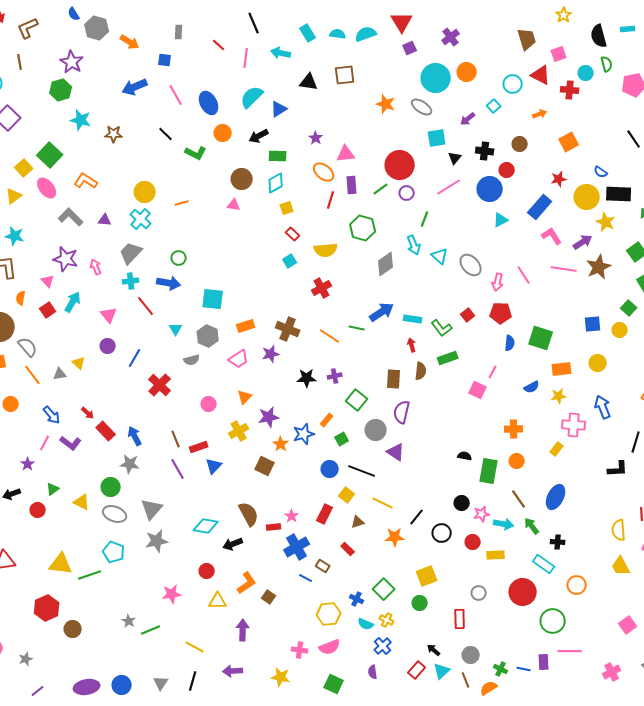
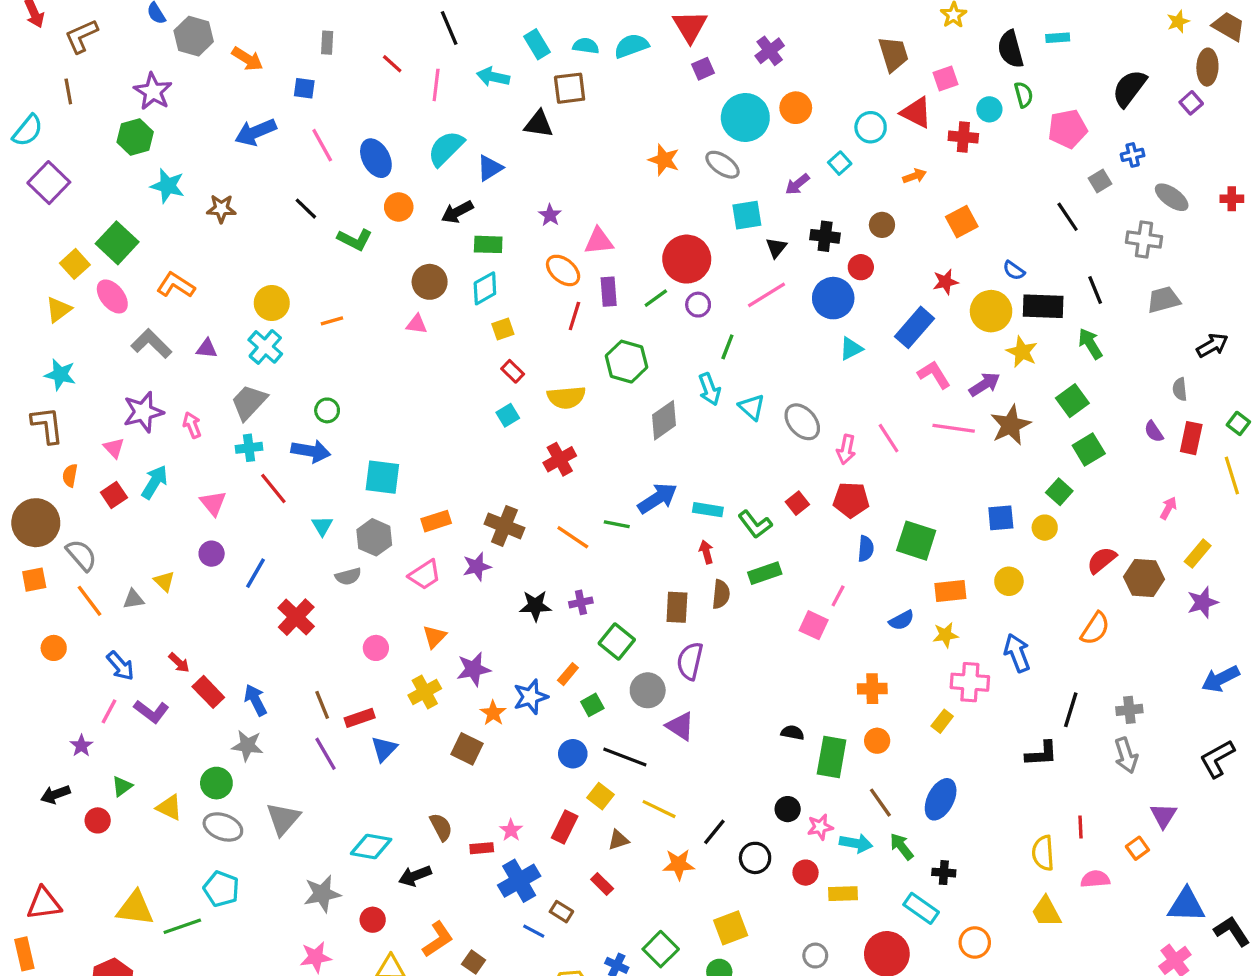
brown square: (345, 75) -> (570, 88), moved
purple star: (66, 259) -> (143, 412), turned -30
brown semicircle: (249, 514) -> (441, 827), size x0.7
gray star: (157, 541) -> (322, 894), moved

